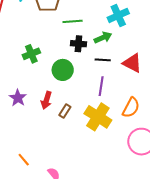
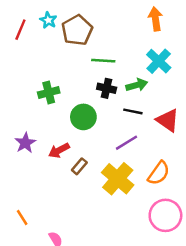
cyan cross: (118, 15) -> (159, 61), turned -30
purple line: (101, 86) -> (126, 143), turned 42
red arrow: (46, 100) -> (59, 150), turned 36

